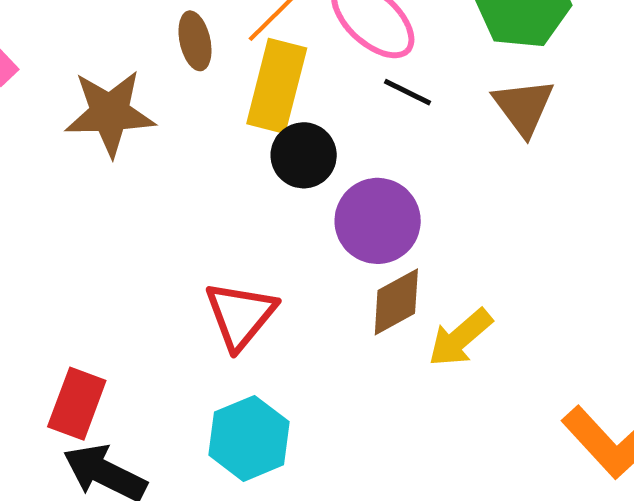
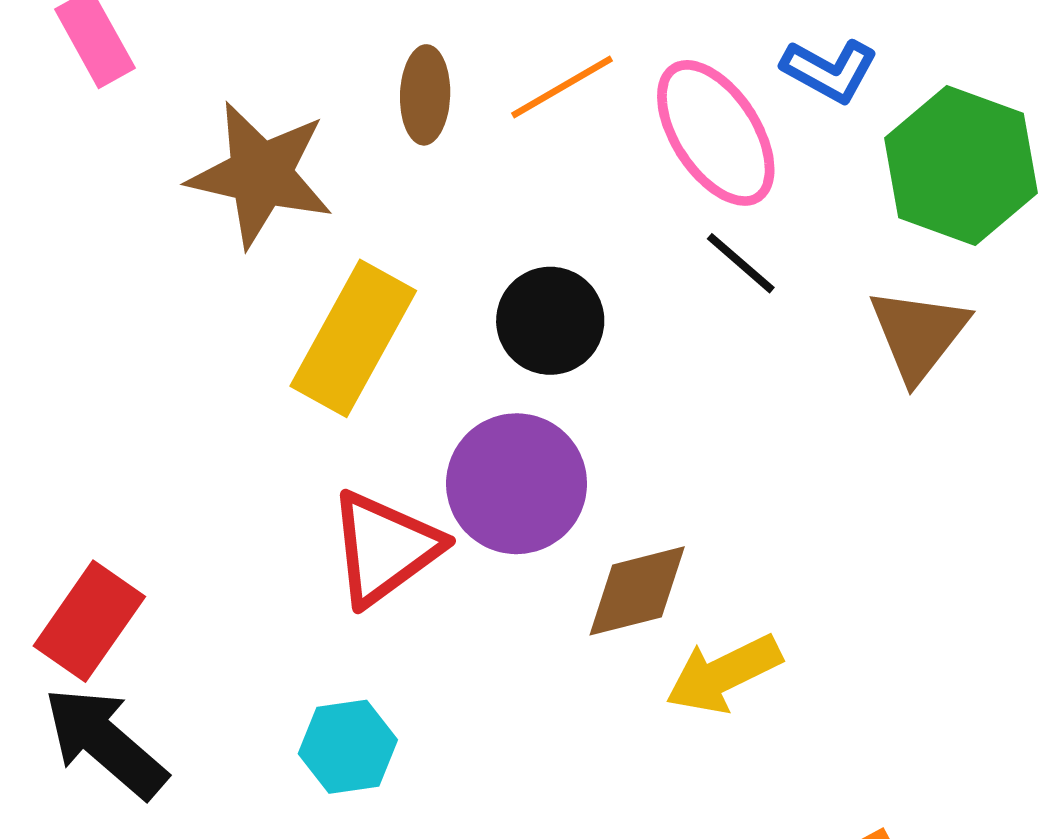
yellow rectangle: (277, 86) -> (353, 338), moved
purple circle: (378, 221) -> (517, 484), moved
cyan hexagon: (249, 438) -> (348, 747), size x0.7

